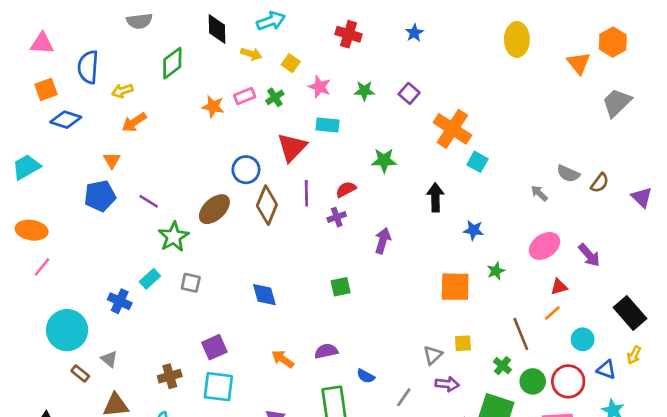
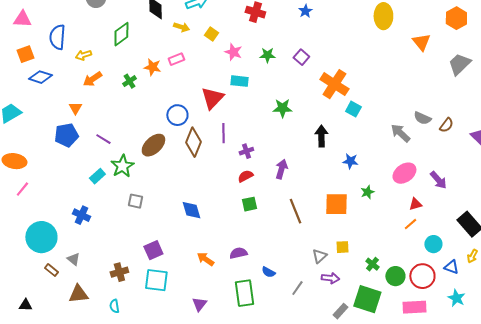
orange triangle: (579, 63) -> (421, 42), moved
green cross: (275, 97) -> (129, 81), moved
red semicircle: (346, 189) -> (245, 176), moved
gray arrow: (539, 193) -> (400, 133), size x1.5
cyan rectangle: (150, 279) -> (97, 176), moved
brown line: (521, 334) -> (295, 211), moved

